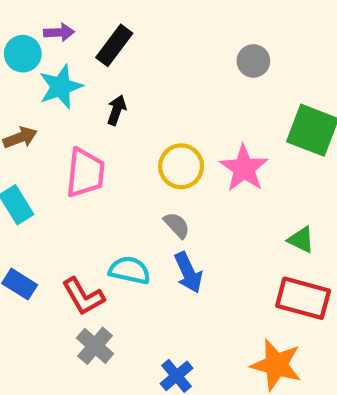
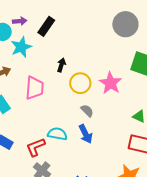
gray circle: (253, 61) -> (125, 24), moved, size x1.6
black arrow: (117, 110) -> (61, 65), moved
gray semicircle: (177, 225) -> (87, 111), moved
red L-shape: (83, 296) -> (36, 147), turned 100

